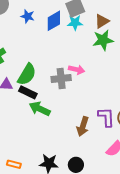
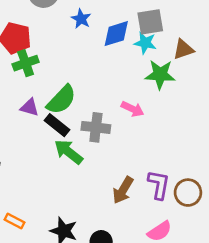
green star: (103, 40) -> (160, 74), moved
gray cross: (61, 79) -> (96, 127), moved

